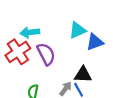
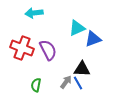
cyan arrow: (30, 32) -> (34, 13), moved
red cross: (18, 52) -> (22, 48), turned -35

